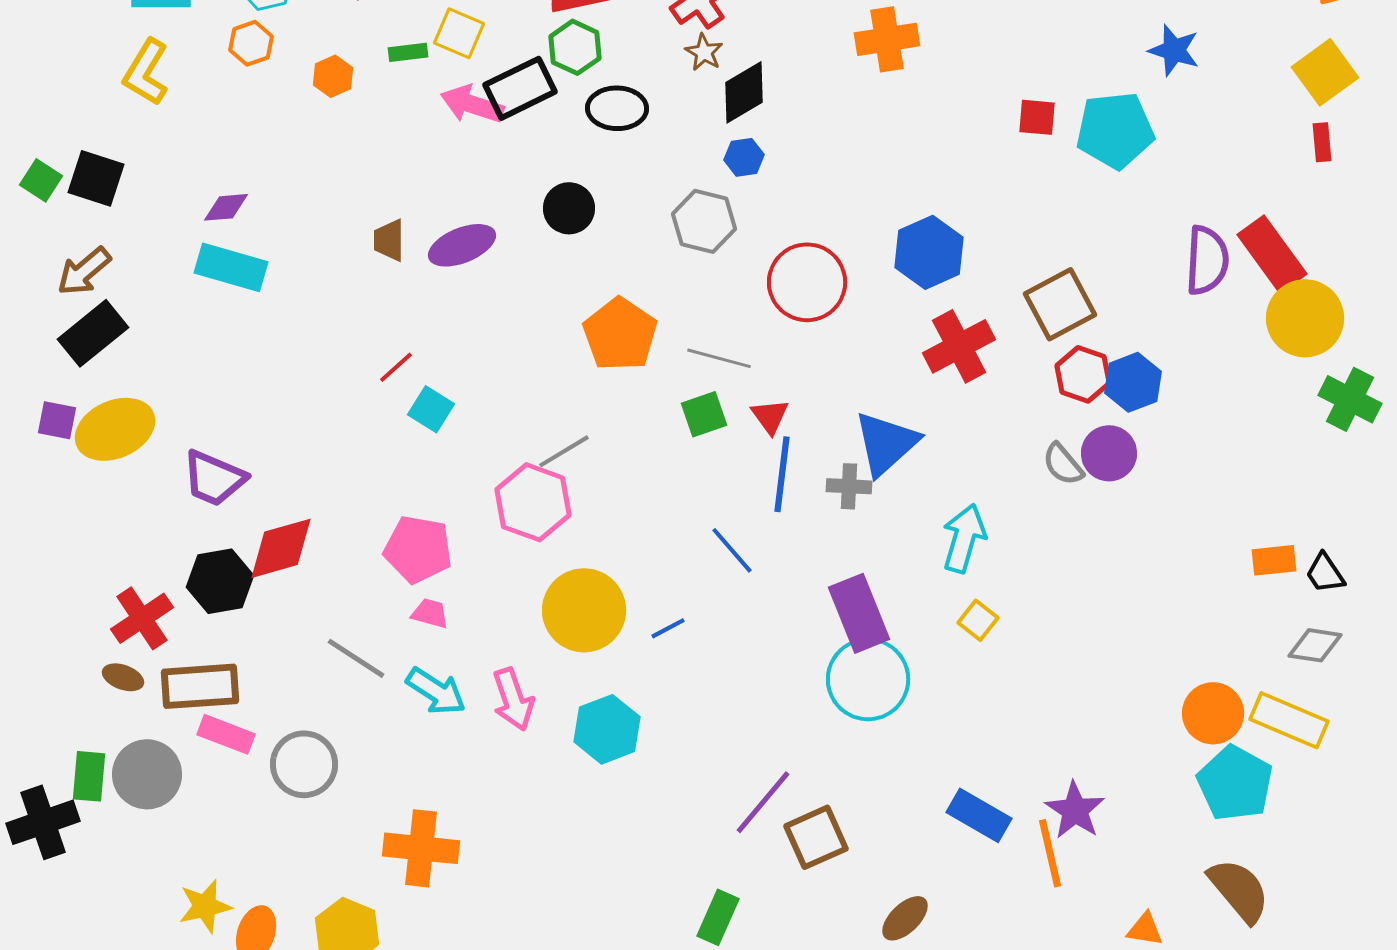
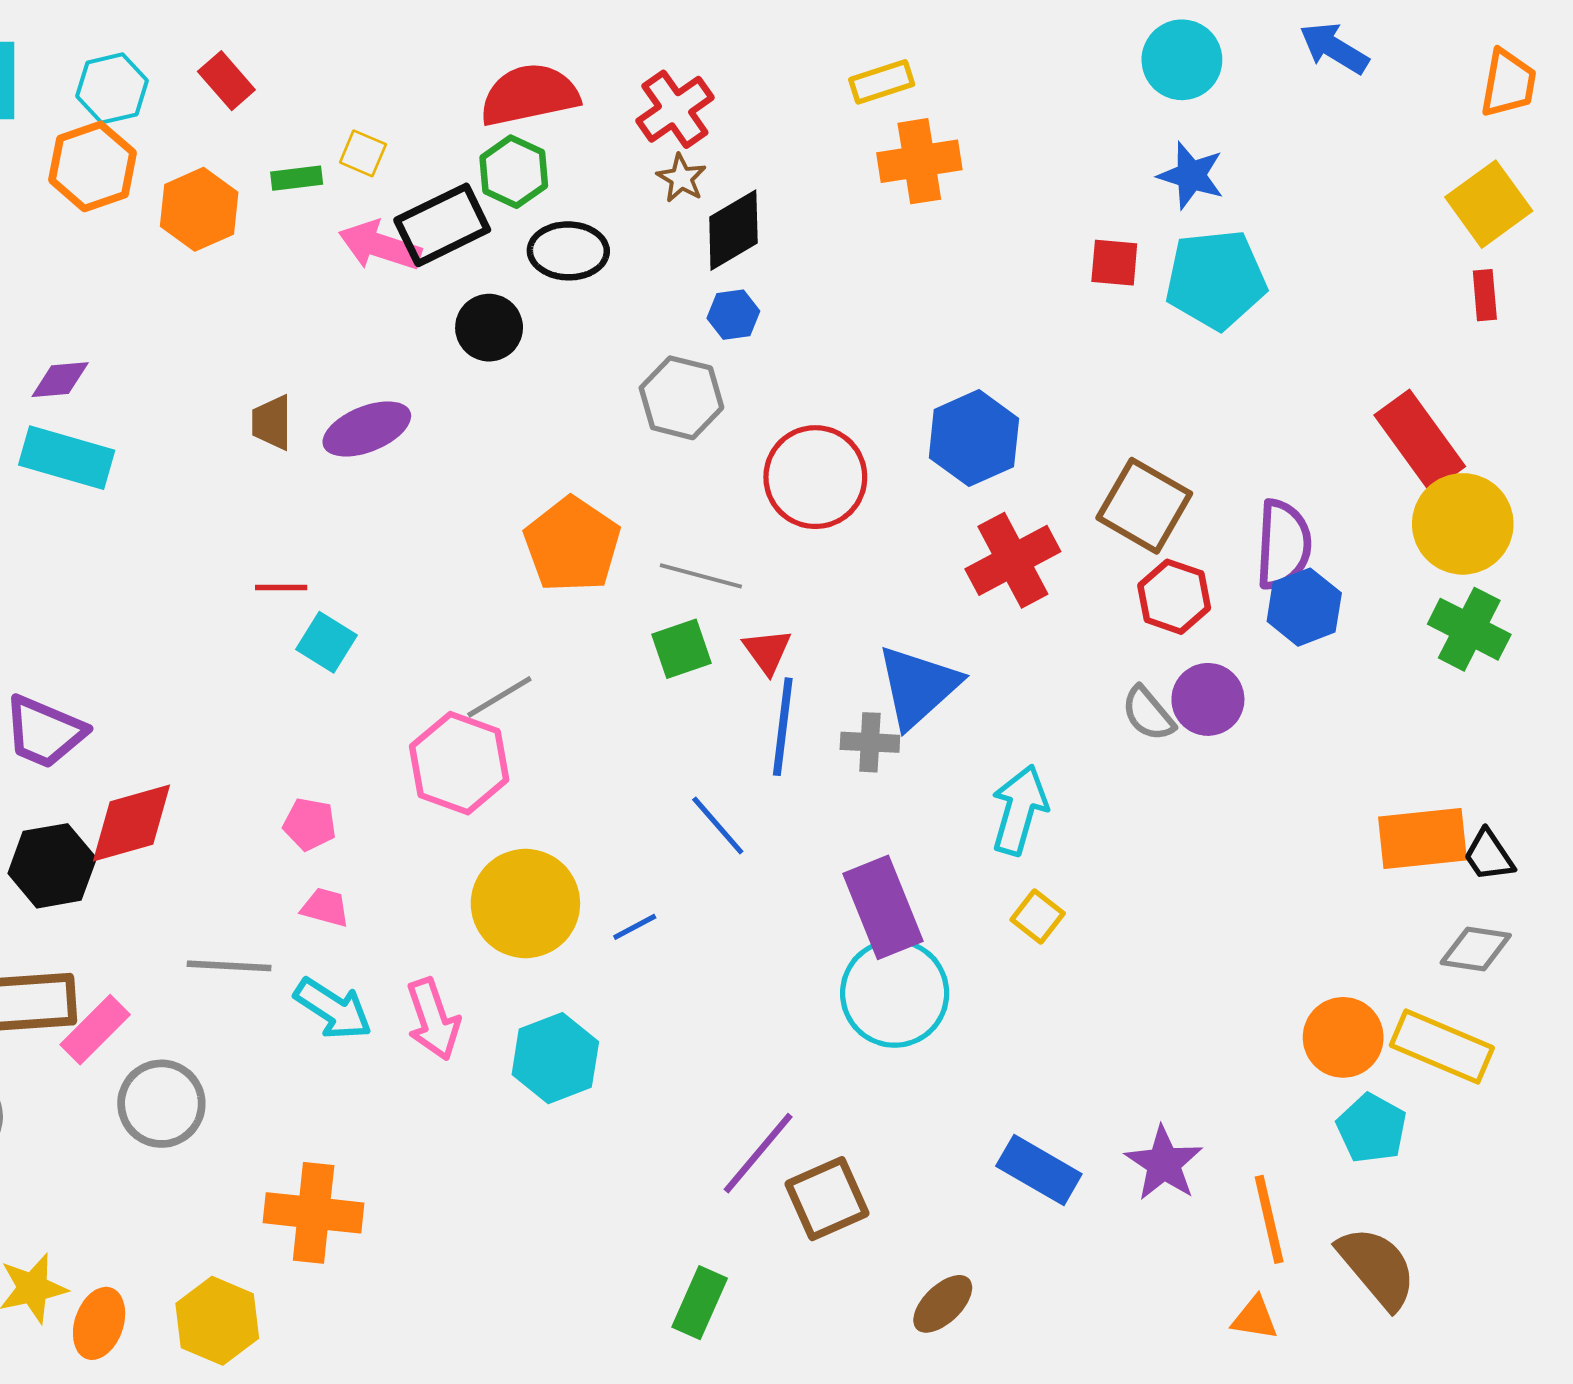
yellow square: (459, 33) -> (363, 153), size x0.7
orange hexagon: (251, 43) -> (93, 166), size x1.5
blue star: (1174, 50) -> (1191, 175), moved
orange hexagon: (333, 76) -> (199, 209), size x1.5
black circle: (569, 208) -> (489, 328), moved
purple semicircle: (1207, 260) -> (1283, 545), moved
brown square: (1060, 304) -> (1144, 506), turned -32
red line: (396, 367) -> (281, 588), turned 42
blue hexagon: (1133, 382) -> (1304, 607), moved
green cross: (1350, 399) -> (1469, 629), moved
pink pentagon: (418, 549) -> (310, 824), size x0.6
orange rectangle: (1274, 560) -> (1422, 838), size x1.5
gray line: (356, 658) -> (229, 966), turned -30
pink rectangle: (226, 734) -> (95, 1030), moved, turned -66
cyan pentagon: (1235, 783) -> (1372, 1128), size x0.7
orange line: (1050, 853) -> (1269, 1219), moved

